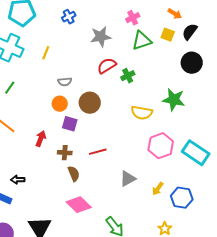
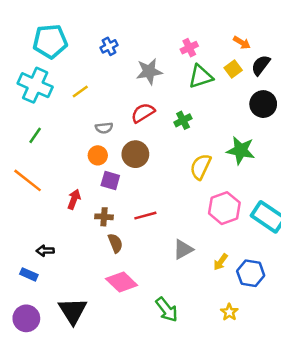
yellow square: (168, 35) -> (233, 69), turned 32
yellow line: (46, 53) -> (80, 91), turned 32
red semicircle: (107, 66) -> (143, 113), moved
yellow semicircle: (142, 113) -> (201, 167), turned 105

